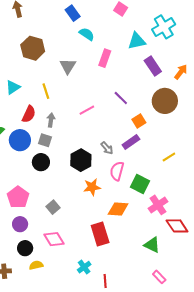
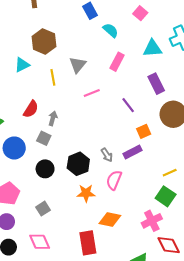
cyan semicircle: (87, 34) -> (111, 30), moved
purple rectangle: (153, 66) -> (156, 84), moved
cyan triangle: (13, 87) -> (22, 65), moved
yellow line: (46, 91) -> (53, 77), moved
pink line: (87, 110) -> (92, 93), moved
blue circle: (20, 140) -> (14, 148), moved
black circle: (41, 162) -> (45, 169), moved
green square: (140, 184) -> (166, 196), moved

